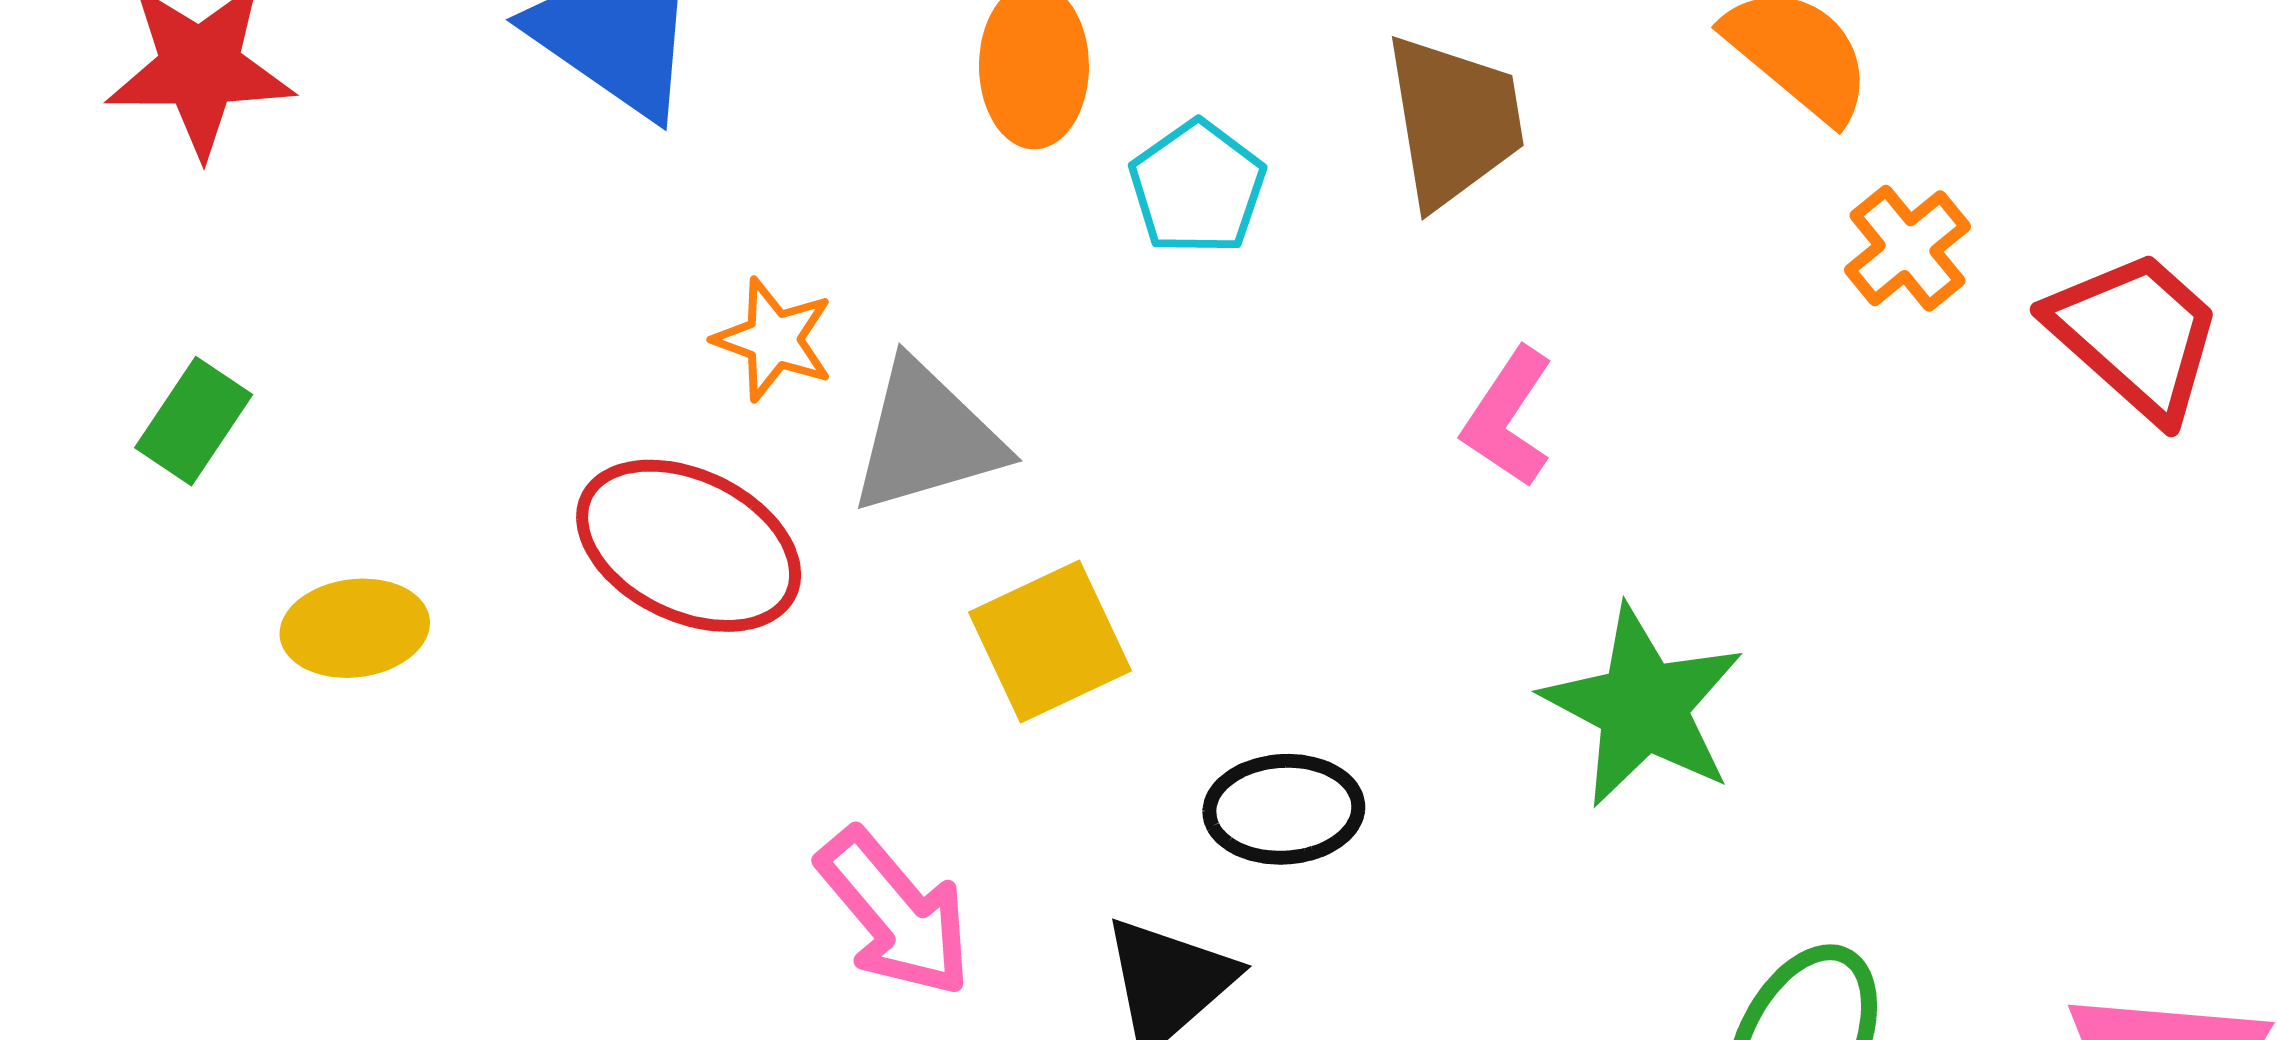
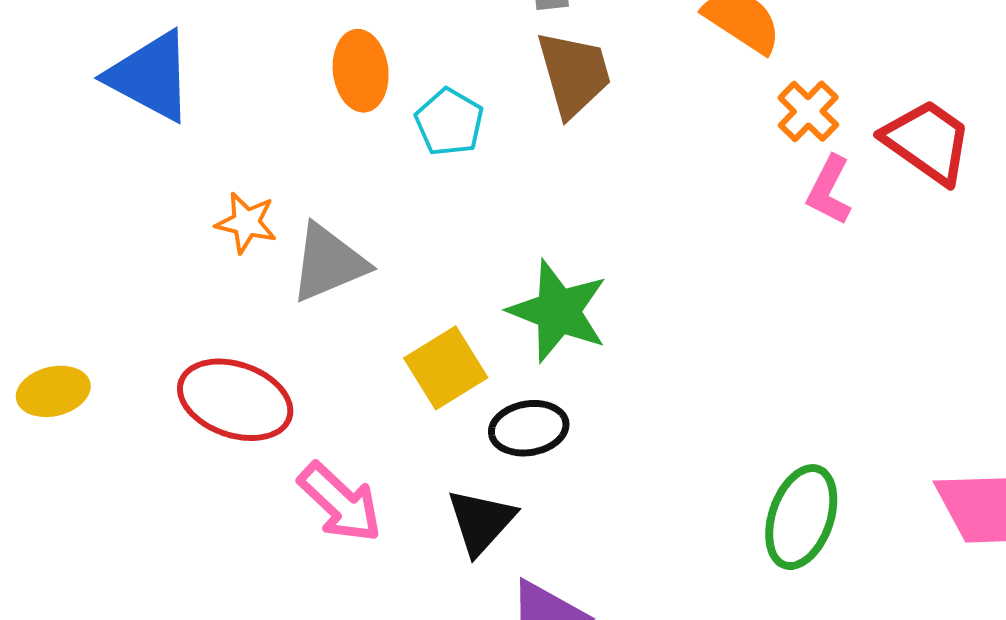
pink L-shape: (1508, 417) -> (829, 190), moved
red ellipse: (689, 546) -> (235, 400), moved
yellow square: (1050, 641) -> (446, 368), moved
green star: (1643, 706) -> (558, 311), moved

